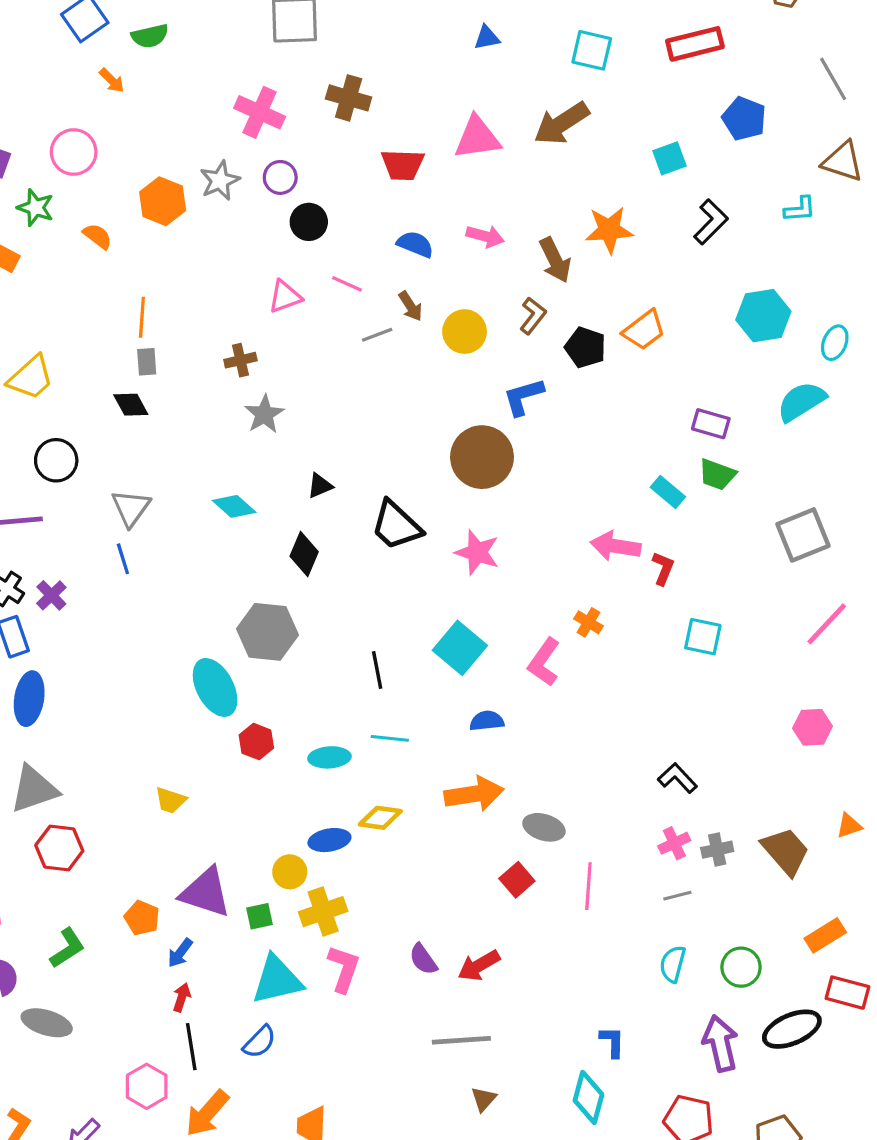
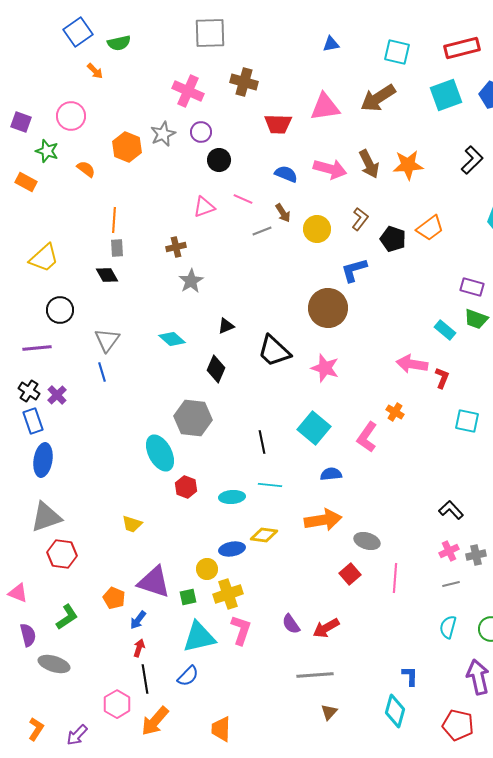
cyan square: (670, 158) -> (446, 95), moved, size x1.5
pink arrow: (485, 236) -> (330, 169), size x1.4
brown arrow: (555, 260) -> (369, 164), moved

